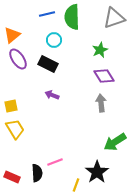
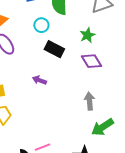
black rectangle: (48, 64) -> (54, 49), moved
gray arrow: (101, 103) -> (89, 101), moved

